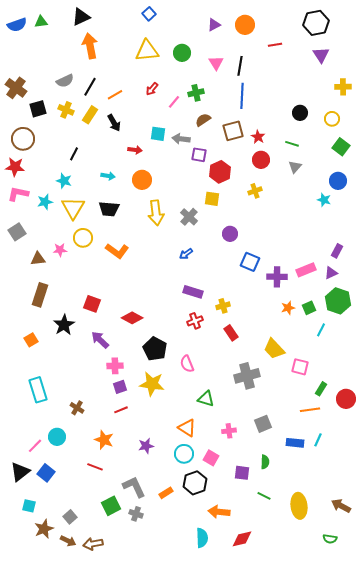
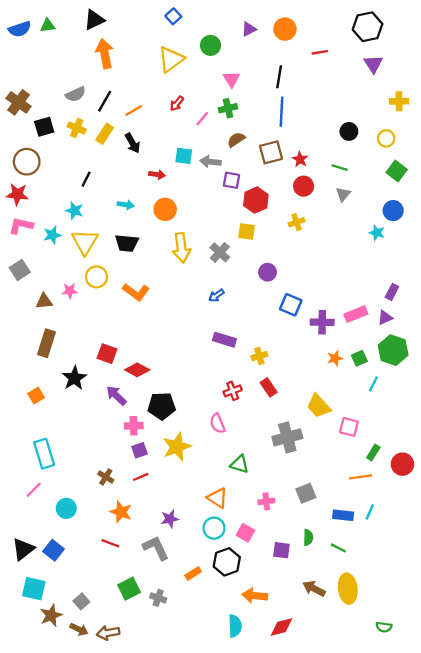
yellow triangle: (147, 51) -> (171, 59), turned -30
green circle: (182, 53) -> (210, 45), moved
pink triangle: (216, 63) -> (231, 79), moved
red diamond: (132, 318) -> (137, 370), moved
red cross: (195, 321) -> (233, 391), moved
black pentagon: (155, 349) -> (162, 406), moved, turned -30
yellow star: (152, 384) -> (177, 447), turned -30
brown cross: (77, 408) -> (106, 477), moved
pink line: (35, 446) -> (34, 490), moved
gray L-shape: (134, 487) -> (156, 548), moved
green line: (264, 496) -> (338, 548), moved
cyan square: (29, 506) -> (34, 589), size x1.5
brown arrow: (341, 506) -> (314, 589), moved

